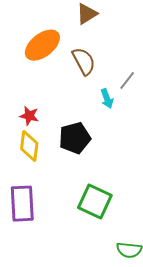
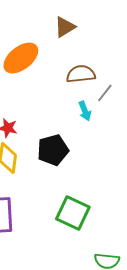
brown semicircle: (84, 61) -> (81, 74), moved, turned -68

